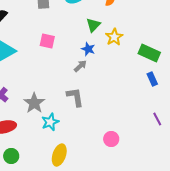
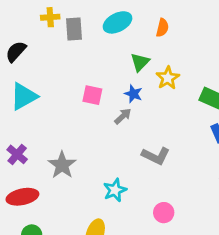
pink square: (47, 41) -> (92, 95), moved
gray L-shape: (75, 97) -> (156, 156), moved, turned 125
cyan star: (50, 122) -> (115, 190), moved

